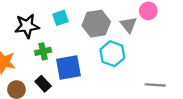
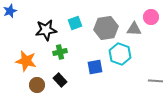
gray triangle: (129, 25) -> (134, 29), turned -49
blue square: (68, 68) -> (95, 67), moved, size x0.7

